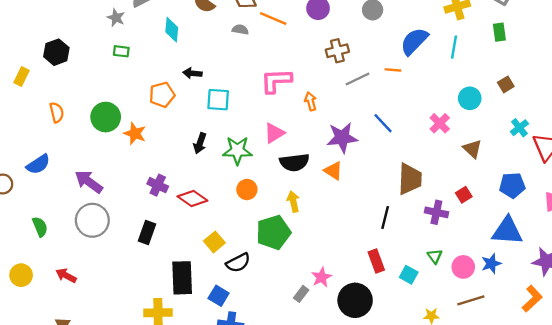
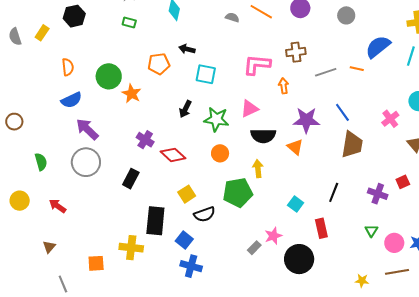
brown cross: (337, 51) -> (296, 52), moved
blue semicircle: (38, 164) -> (71, 100), moved
brown trapezoid: (410, 179) -> (352, 145), moved
cyan square: (409, 275) -> (296, 204), moved

